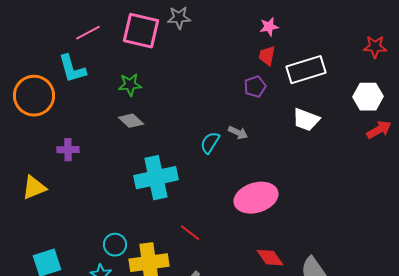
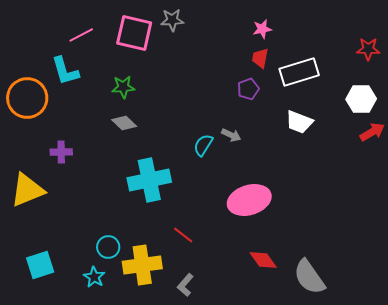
yellow triangle: (34, 188) -> (27, 190), size x1.4

